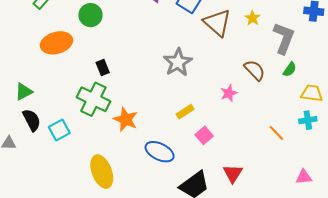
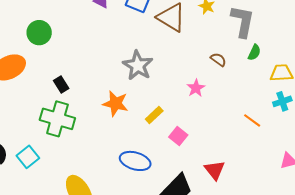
brown semicircle: (255, 70) -> (218, 60), size x0.7
orange star: (126, 119) -> (116, 103), moved

